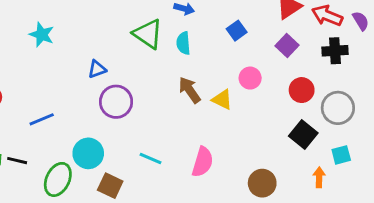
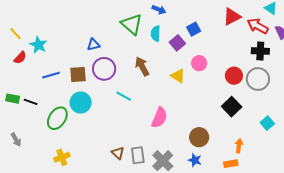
cyan star: (42, 35) -> (38, 45), moved
purple square: (287, 46) -> (177, 43), moved
brown arrow: (190, 90) -> (142, 66), moved
gray circle: (338, 108) -> (258, 79), moved
cyan square: (341, 155) -> (267, 123), moved, turned -32
cyan line: (151, 159) -> (124, 96), moved
orange arrow: (319, 177) -> (239, 146), moved
brown square: (110, 186) -> (78, 74), moved, turned -36

